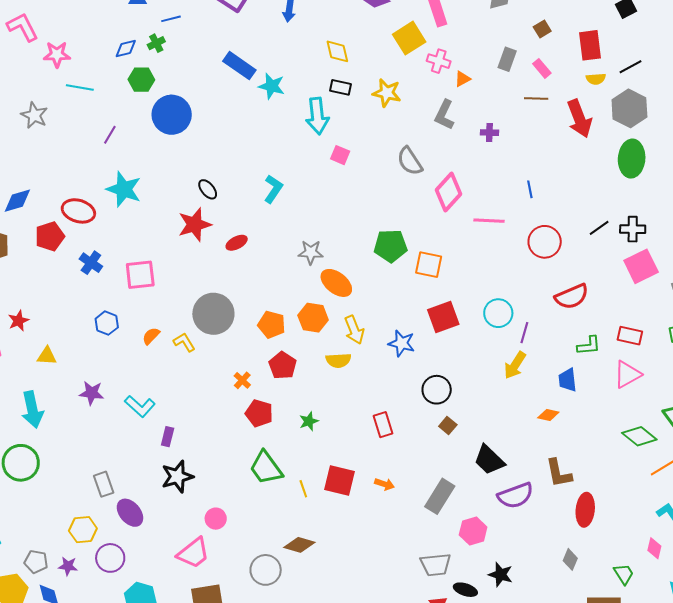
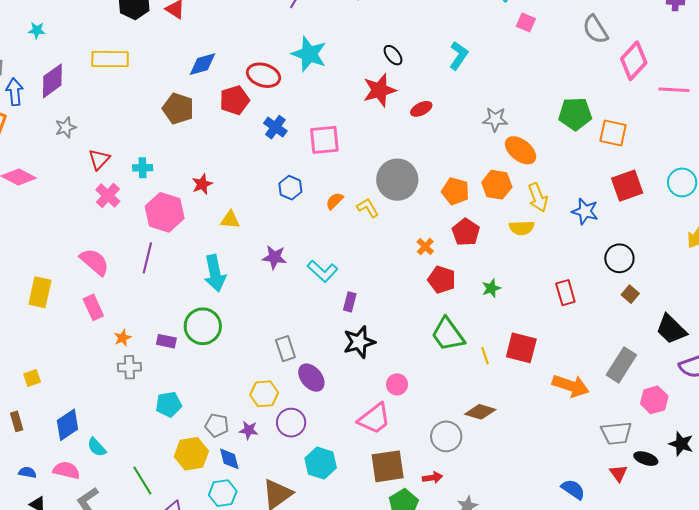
orange arrow: (385, 484) -> (571, 386), moved, size x1.8

